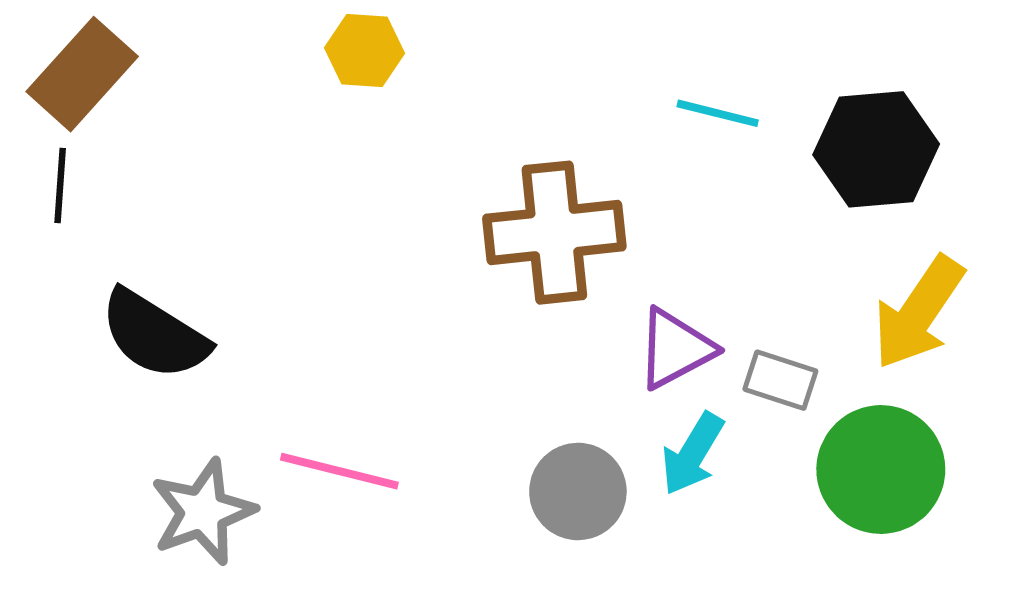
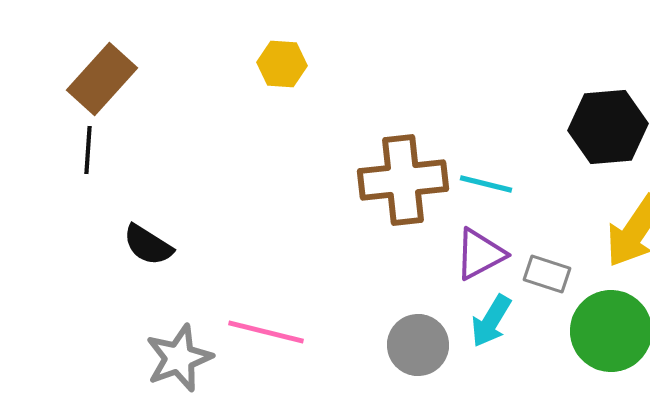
cyan line: (718, 113) -> (486, 184), moved
black semicircle: (154, 335) -> (148, 245), size x0.7

